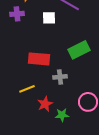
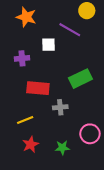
purple cross: (17, 14) -> (22, 58), moved
red star: (45, 104) -> (30, 144), moved

